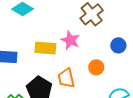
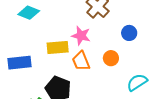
orange trapezoid: (66, 78) -> (81, 61), moved

